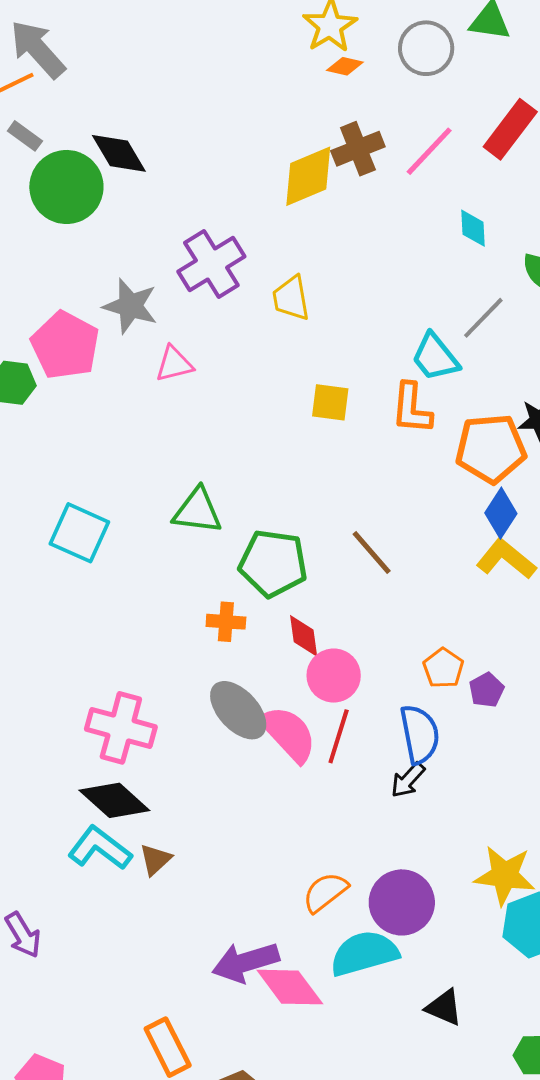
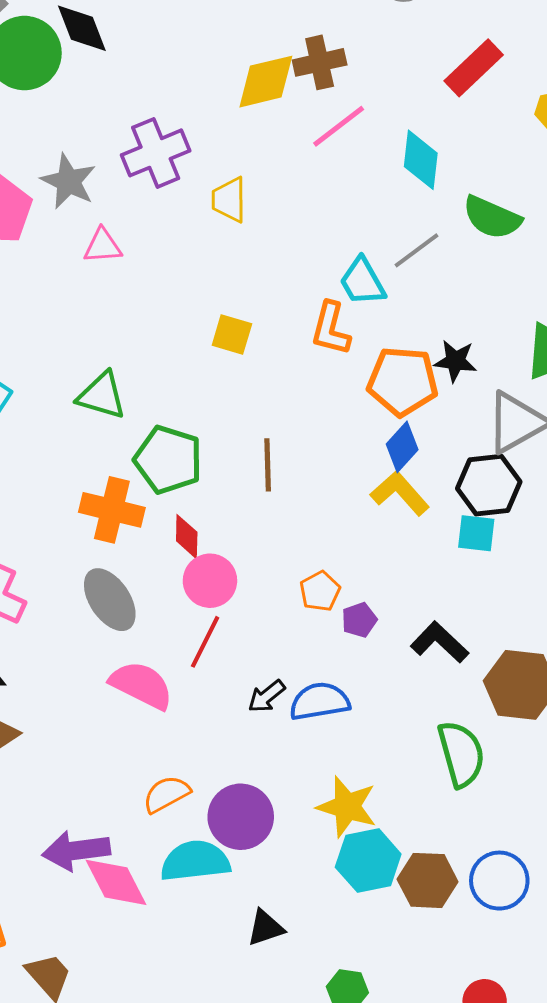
pink line: (429, 151) -> (339, 126), moved
cyan diamond: (473, 228) -> (421, 160), size x1.5
yellow square: (330, 402) -> (232, 335), moved
brown line: (372, 553) -> (268, 465), turned 30
orange cross: (226, 622) -> (112, 510), size x1.6
pink semicircle: (288, 734) -> (141, 685), moved, turned -30
blue semicircle: (420, 734) -> (320, 701), moved, turned -98
black triangle: (444, 1008) -> (265, 928), turned -51

